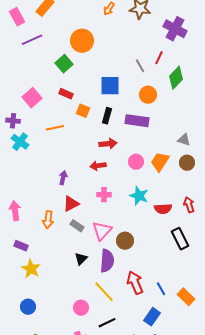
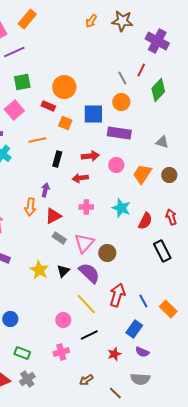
orange circle: (82, 41) -> (64, 87), moved
green square: (64, 64) -> (22, 82), moved, turned 30
blue square: (110, 86) -> (93, 114), moved
orange circle: (148, 95) -> (121, 102), moved
black rectangle: (107, 116) -> (57, 159), moved
gray triangle: (184, 140) -> (162, 142), moved
pink circle: (136, 162) -> (116, 165), moved
red semicircle: (163, 209) -> (145, 221), turned -60
orange arrow: (48, 220) -> (30, 207), moved
purple semicircle: (107, 261) -> (89, 273), turned -50
yellow star: (31, 269) -> (39, 270), moved
red arrow: (135, 283) -> (117, 295), turned 40

